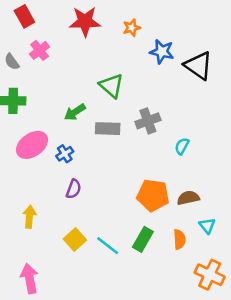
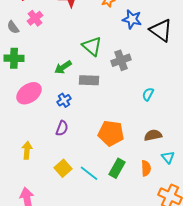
gray cross: (148, 121) -> (121, 60), moved
blue cross: (65, 154) -> (64, 100), moved
orange pentagon: (153, 195) -> (111, 133), moved

